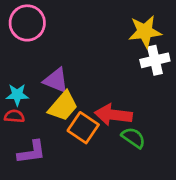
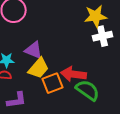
orange square: (83, 128) -> (53, 83), turned 35
green semicircle: (133, 138) -> (88, 90), size x1.4

